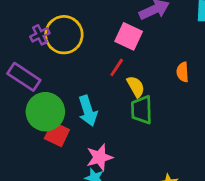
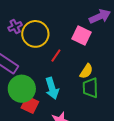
purple cross: (40, 35) -> (15, 26), moved
red line: (117, 67) -> (56, 56), moved
yellow semicircle: (136, 87) -> (86, 71), turned 63

